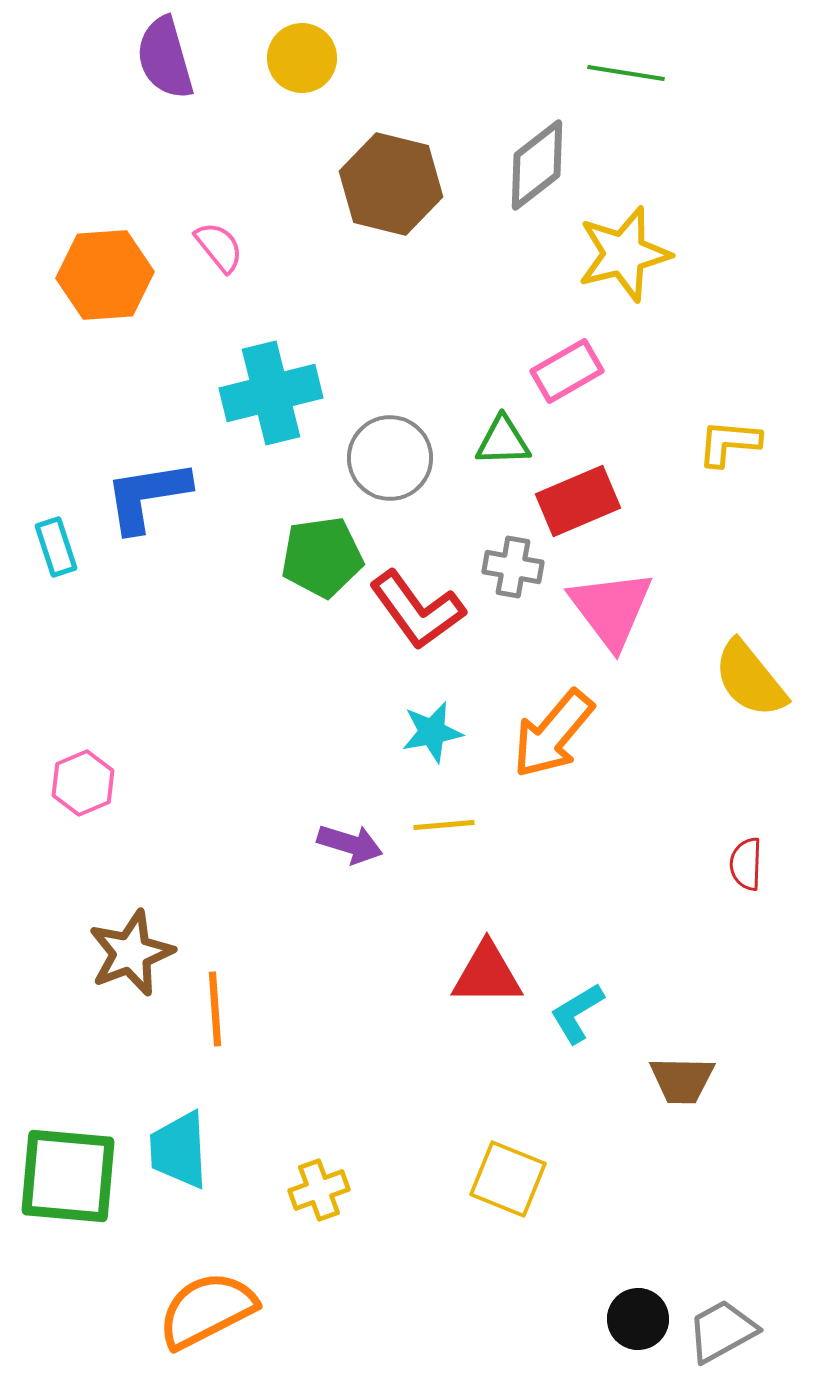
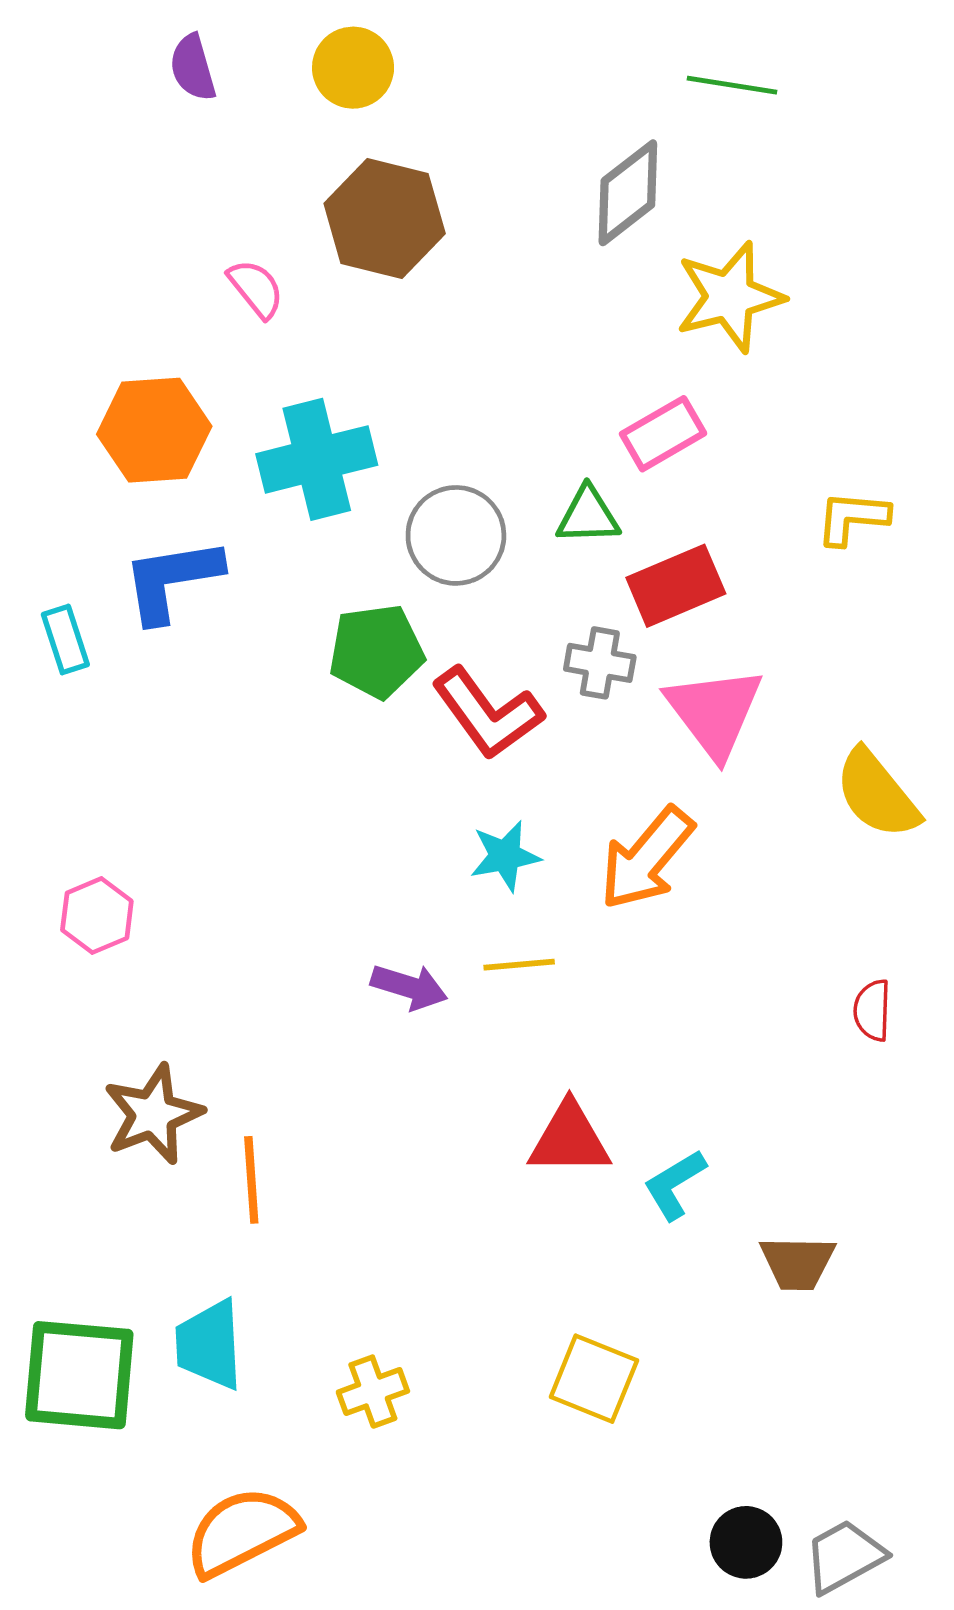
purple semicircle: (165, 58) -> (193, 68), size x0.7
brown hexagon: (391, 184) -> (385, 218), moved
orange hexagon: (105, 275) -> (154, 430), moved

